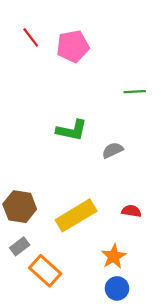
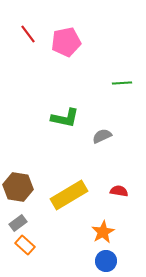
orange rectangle: (45, 271) -> (25, 245), moved, size x0.7

